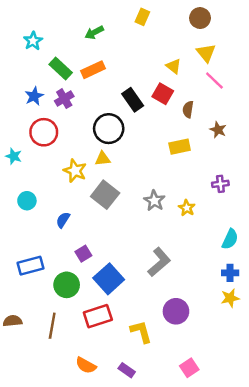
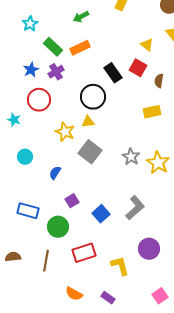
yellow star: (187, 208) -> (158, 163), size x1.6
blue rectangle: (31, 266) -> (28, 211), turned 30
blue square: (109, 279) -> (101, 214), moved, size x0.7

